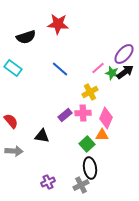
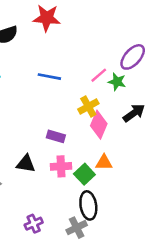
blue line: (60, 69) -> (49, 77), turned -30
black arrow: (125, 72) -> (134, 113), moved
pink cross: (83, 113) -> (61, 166), moved
purple rectangle: (65, 115) -> (56, 136), turned 56
pink diamond: (106, 118) -> (99, 125), moved

